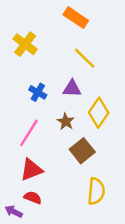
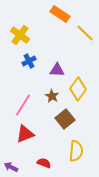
yellow line: (85, 58) -> (85, 33), moved
blue cross: (38, 92) -> (29, 61), moved, turned 32
red semicircle: (33, 198) -> (44, 163), moved

